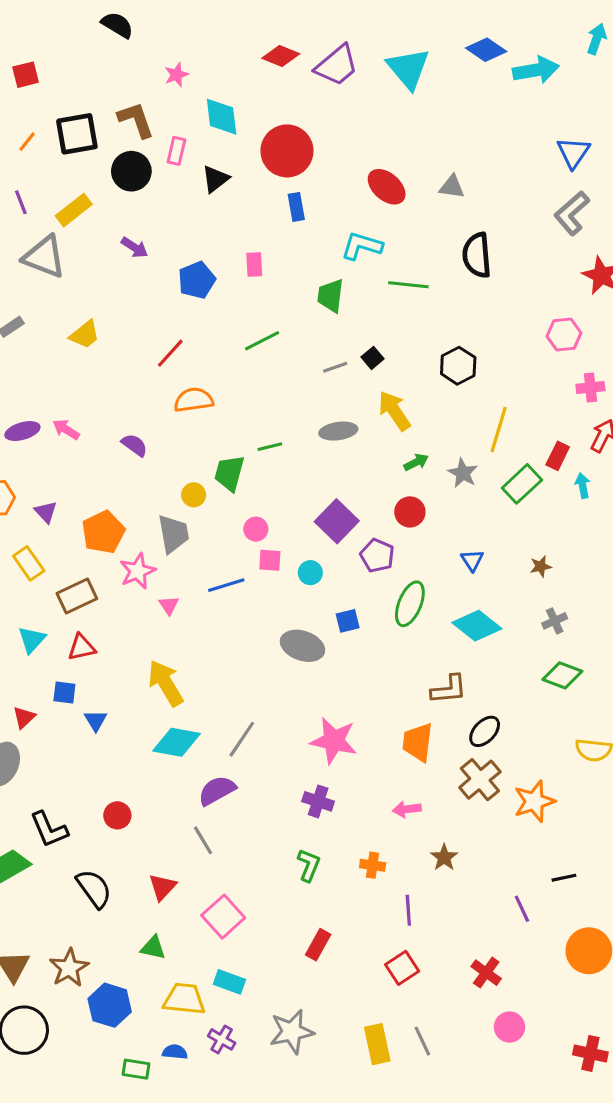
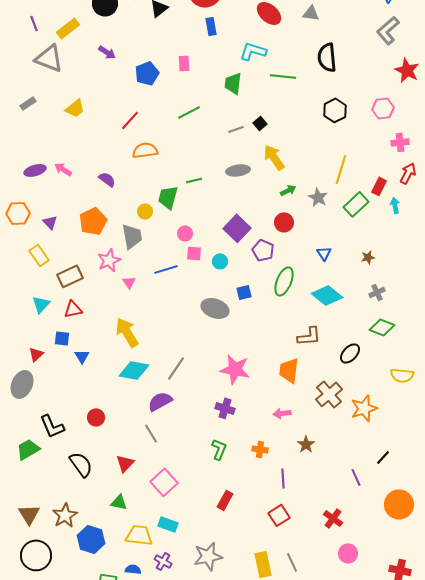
black hexagon: (458, 366) -> (335, 110), moved
orange pentagon: (103, 532) -> (93, 221), moved
black ellipse: (485, 731) -> (350, 353), moved
black line: (564, 878) -> (383, 457), turned -35

